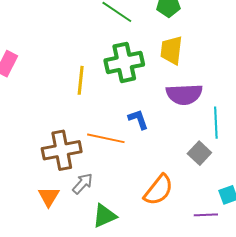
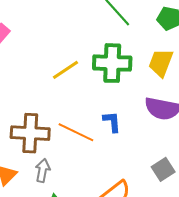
yellow line: (81, 80) -> (66, 70), turned 36
gray arrow: (83, 183) -> (43, 171), turned -45

